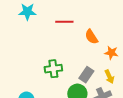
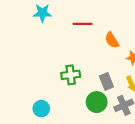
gray rectangle: (86, 75) -> (106, 81), turned -56

